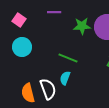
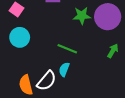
white semicircle: (48, 89) -> (47, 81), turned 60

